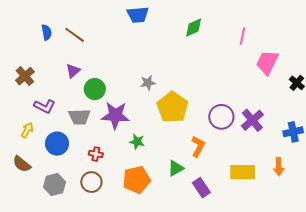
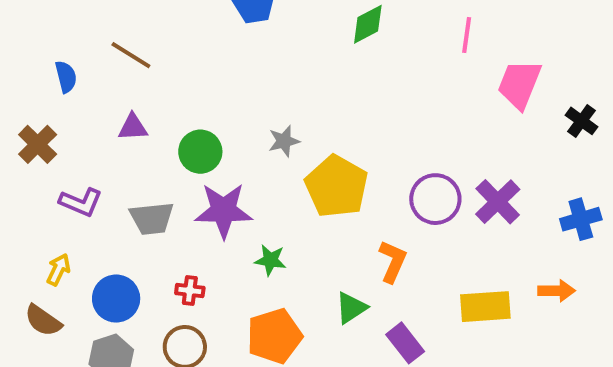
blue semicircle: (47, 32) -> (66, 77), moved
purple triangle: (73, 71) -> (133, 127), turned 42
green circle: (95, 89) -> (200, 152), moved
yellow arrow: (27, 130) -> (58, 270), moved
blue circle: (57, 144) -> (116, 299), moved
orange arrow: (279, 167) -> (557, 291), turned -84

